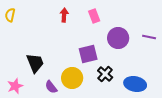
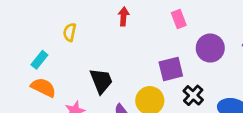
yellow semicircle: (10, 15) -> (70, 32), moved
red arrow: (64, 15) -> (124, 16), moved

